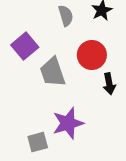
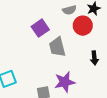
gray semicircle: (66, 16) -> (69, 10), turned 88
red circle: (92, 55) -> (83, 26), moved

